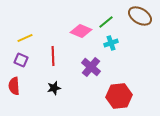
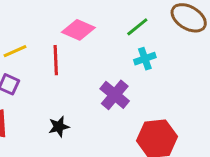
pink diamond: (81, 31) -> (78, 30), moved
red line: (53, 56) -> (56, 60), moved

